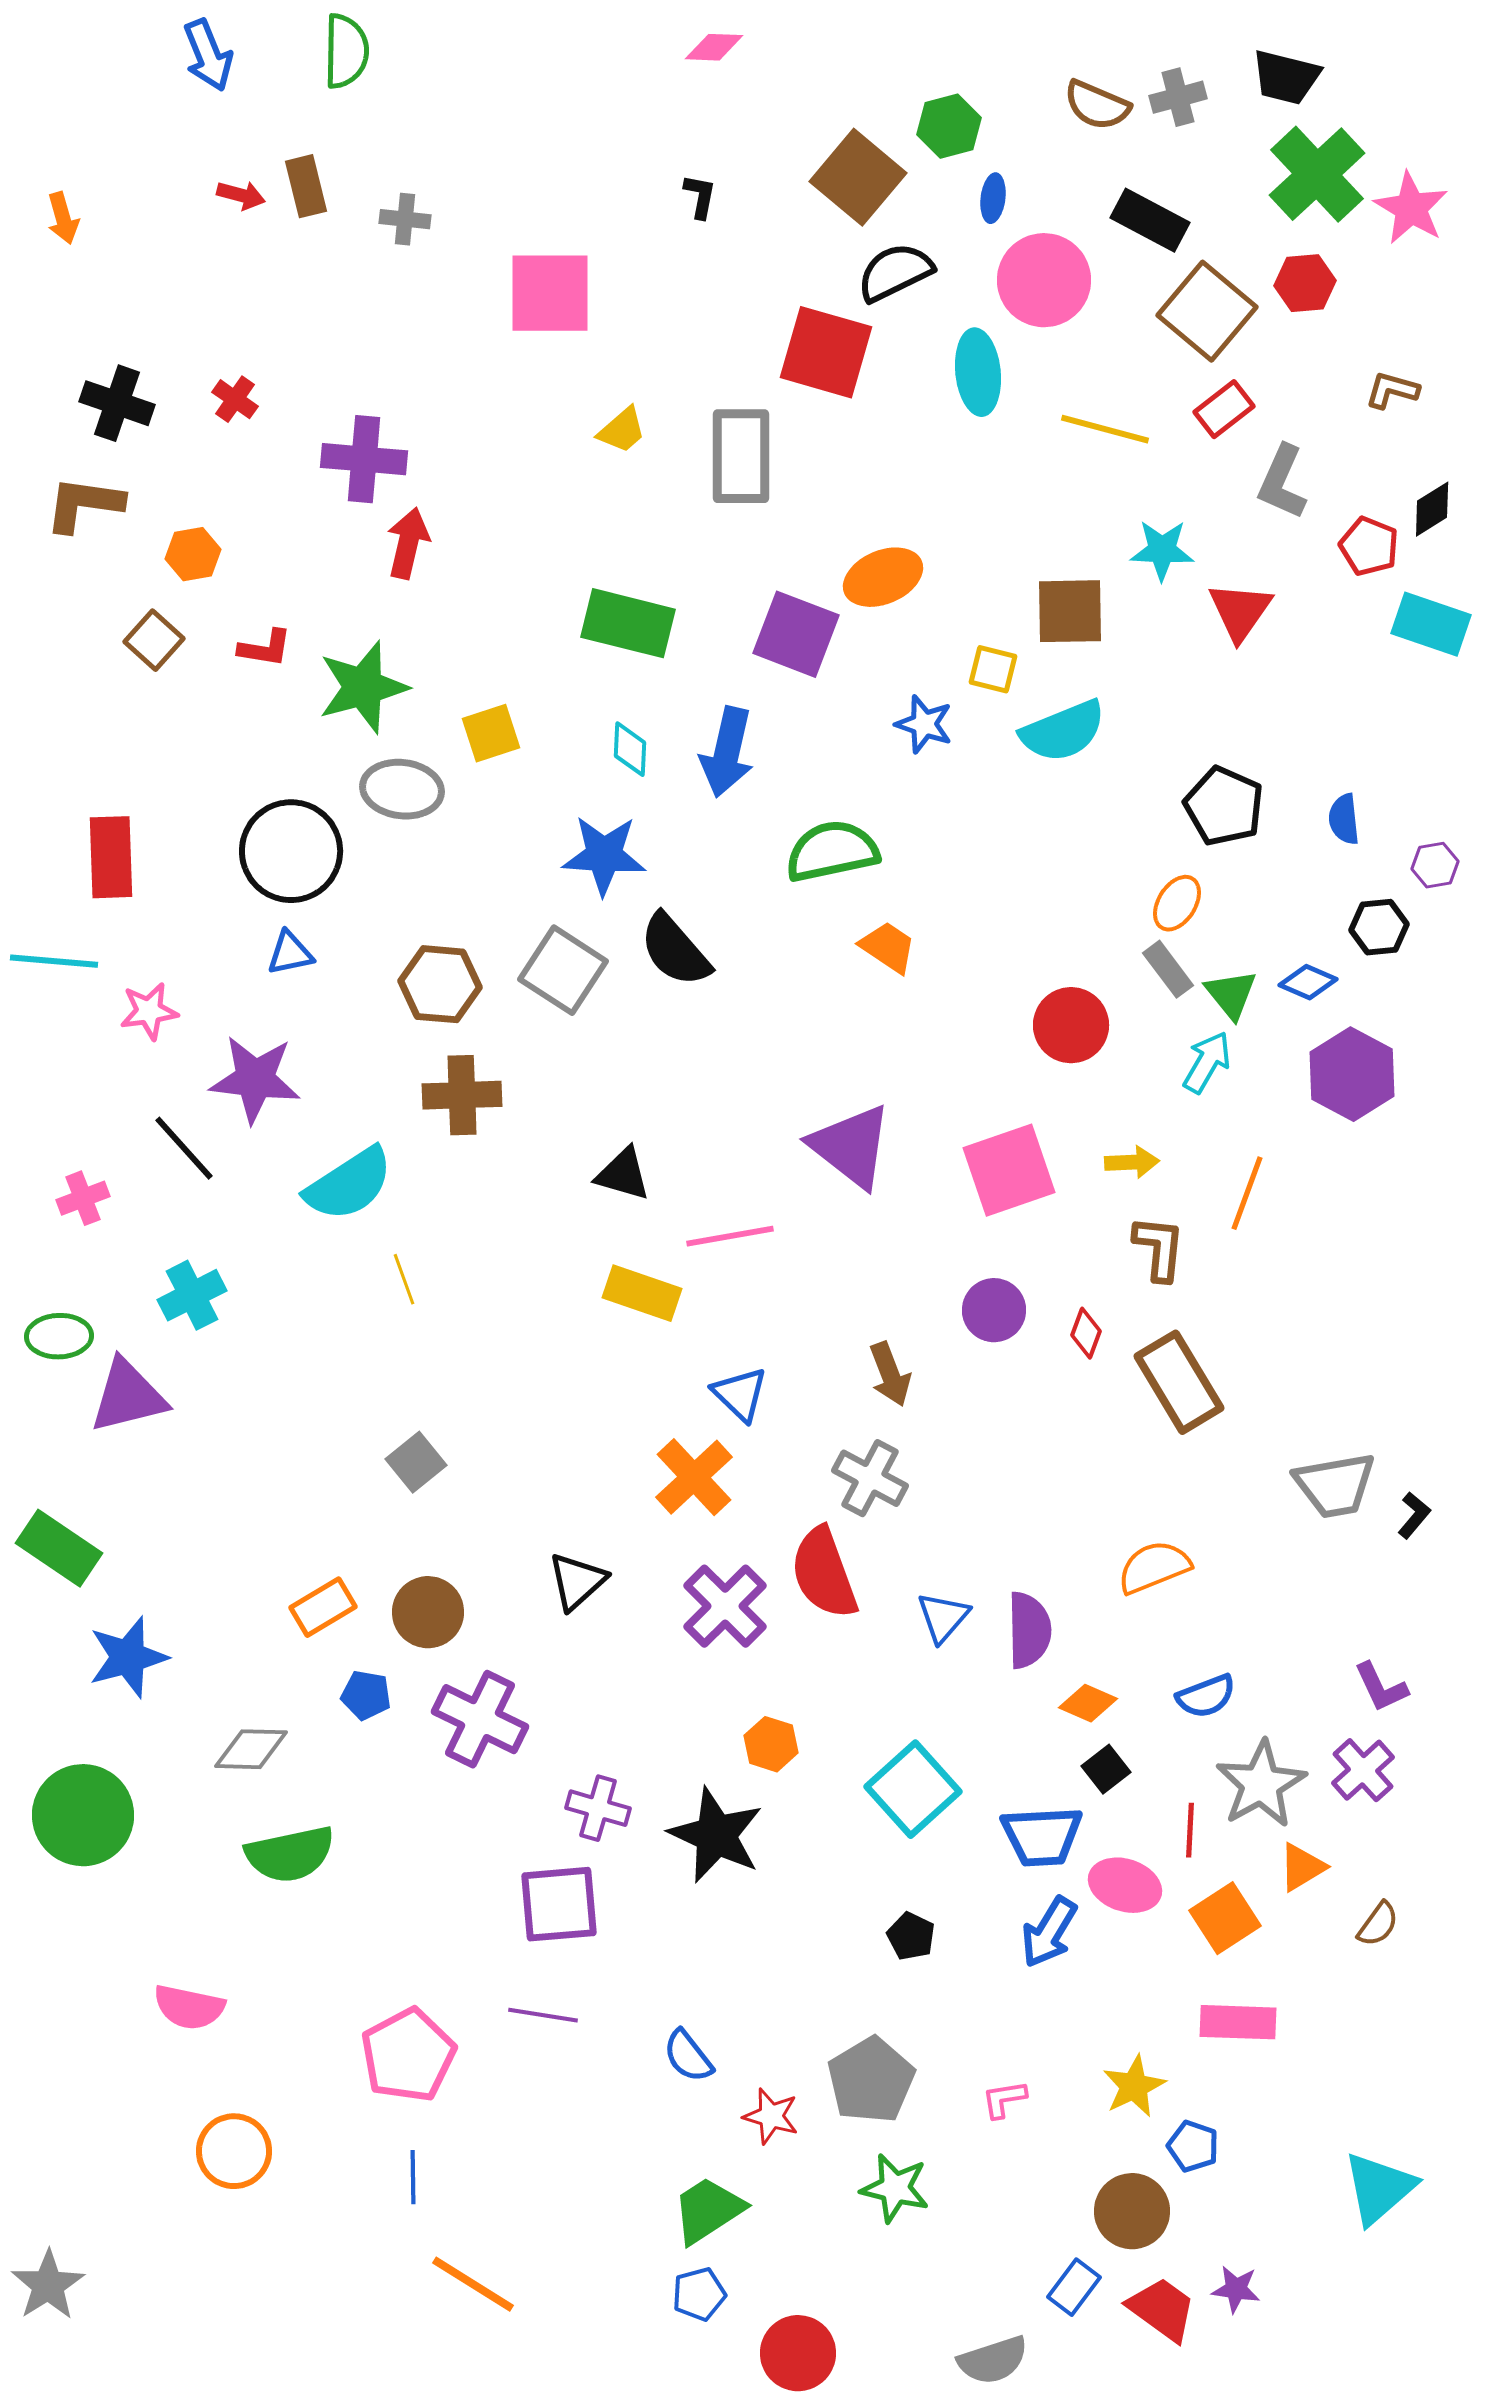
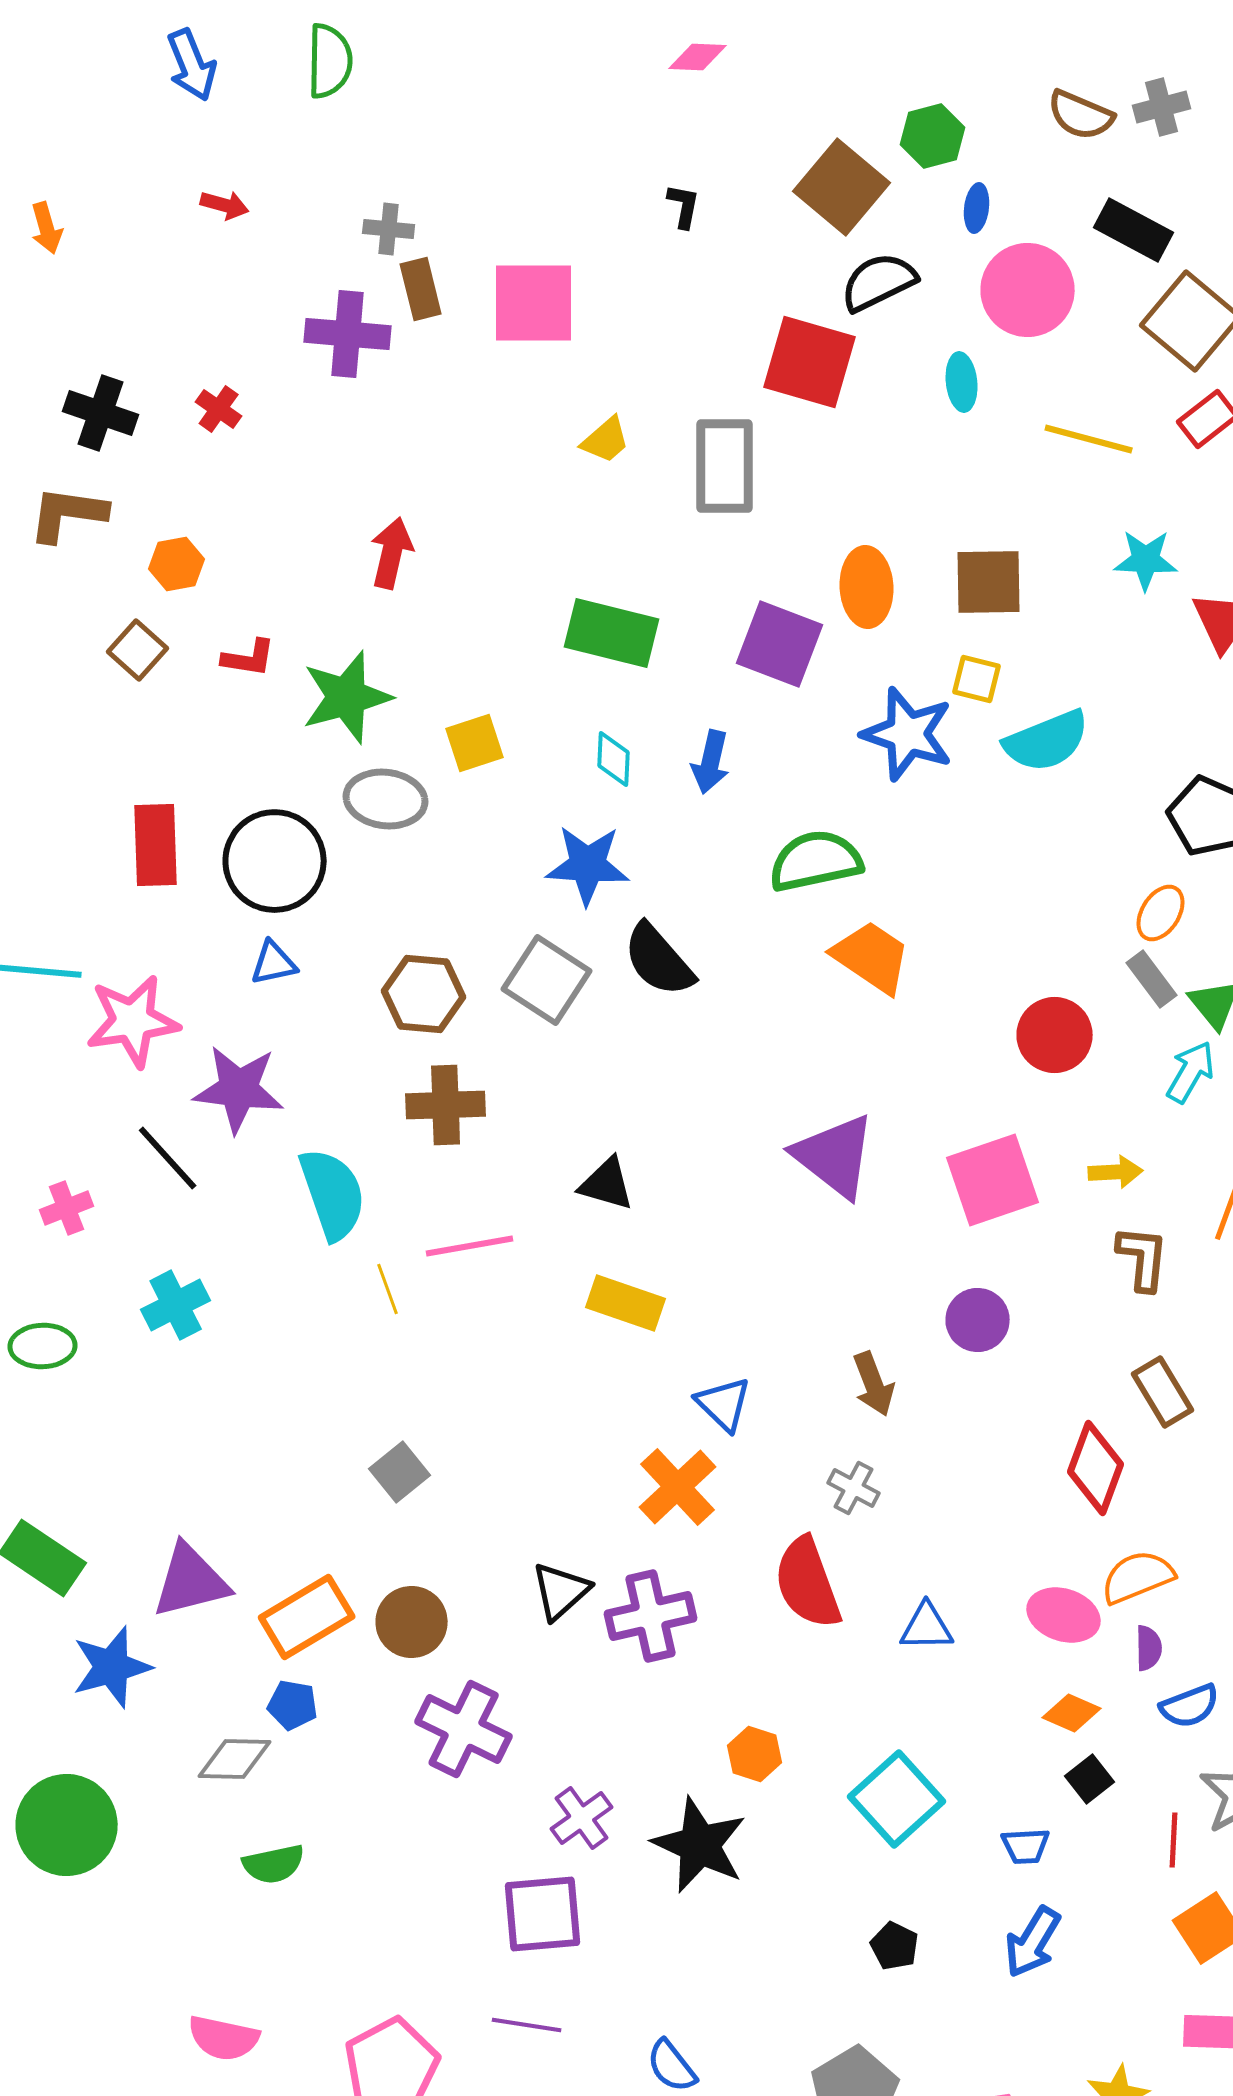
brown rectangle: (306, 186) -> (421, 289), moved
cyan ellipse: (978, 372) -> (962, 382), size x0.7
purple cross: (364, 459) -> (348, 334), moved
orange ellipse: (883, 577) -> (867, 587), turned -70
brown square: (1070, 611) -> (989, 582), moved
blue star: (924, 724) -> (908, 734), size x1.6
blue arrow: (727, 752) -> (711, 762), size x0.7
red rectangle: (111, 857) -> (156, 845), moved
orange trapezoid: (888, 947) -> (872, 957), size x1.4
pink star: (149, 1011) -> (133, 1021), size x1.6
cyan semicircle: (349, 1184) -> (333, 1194), turned -76
pink line: (730, 1236) -> (470, 1246), moved
red diamond: (1086, 1333) -> (1096, 1468), moved, size x1.8
brown rectangle: (1179, 1382) -> (1163, 1392), size x0.7
purple triangle: (128, 1396) -> (191, 1581), moved
gray cross: (870, 1478) -> (854, 1488), size x0.7
purple cross: (725, 1606) -> (651, 1616), moved, turned 32
orange rectangle: (323, 1607) -> (307, 1617), size x1.4
blue triangle: (943, 1617) -> (927, 1627), turned 48
purple semicircle: (1029, 1630) -> (1149, 1648), moved, size x0.6
blue pentagon: (366, 1695) -> (293, 1705), moved
purple cross: (598, 1808) -> (582, 1818), turned 38
blue trapezoid: (1042, 1836) -> (1026, 1846), size x0.6
green semicircle: (290, 1854) -> (274, 1864), size x0.7
pink ellipse: (1125, 1885) -> (1064, 1615), moved
pink semicircle: (189, 2007) -> (224, 2038), moved

